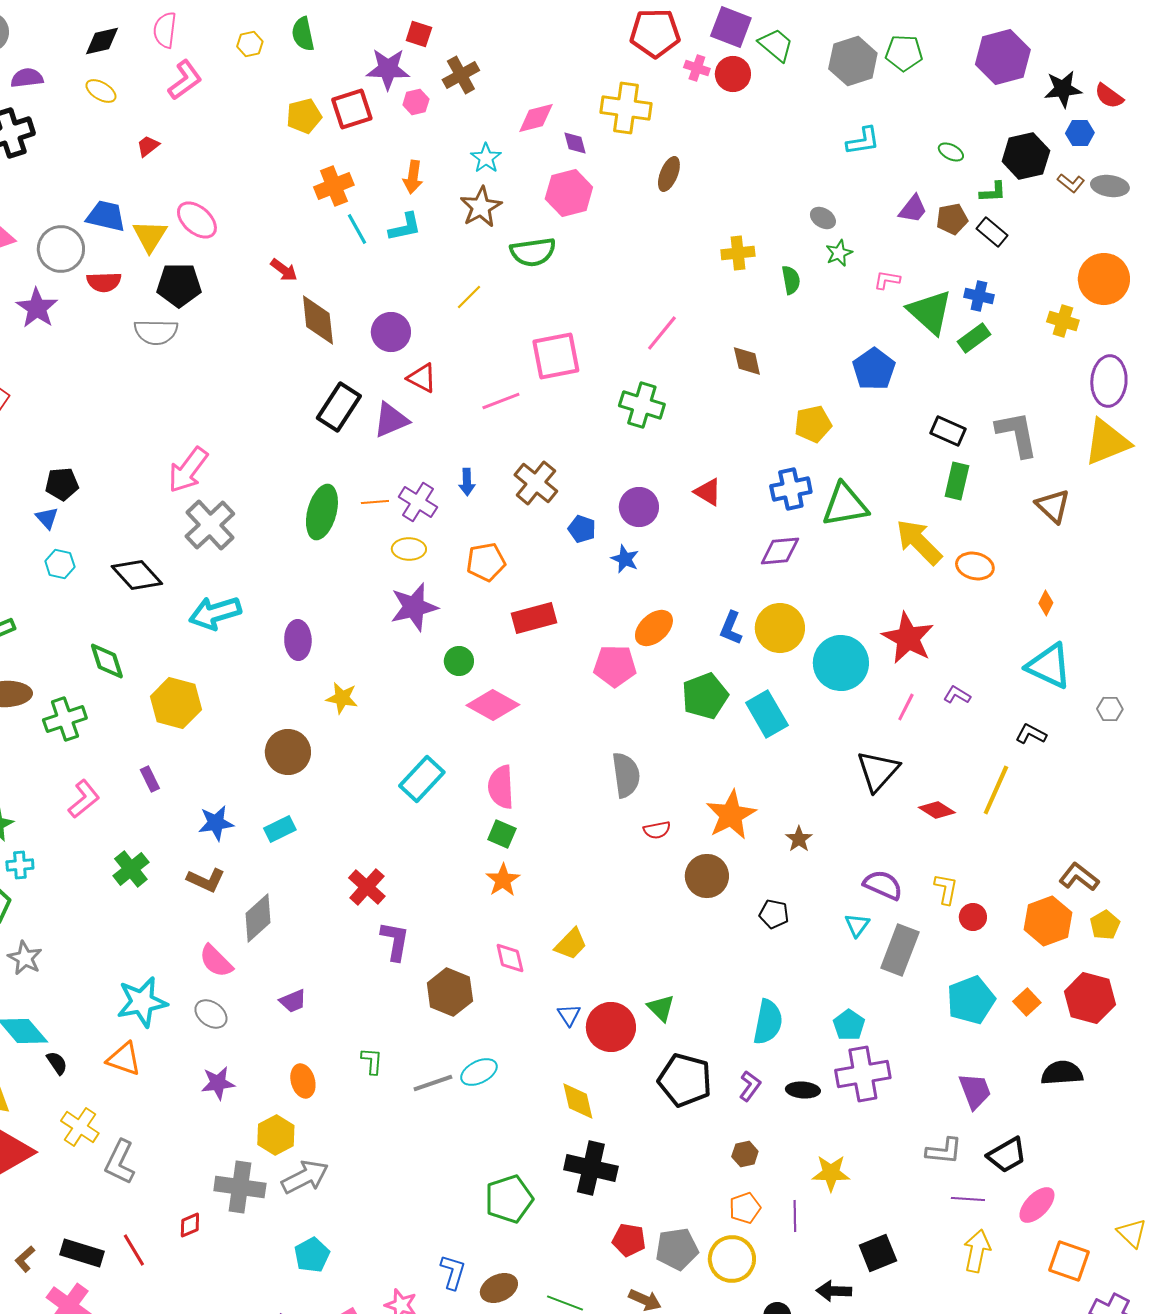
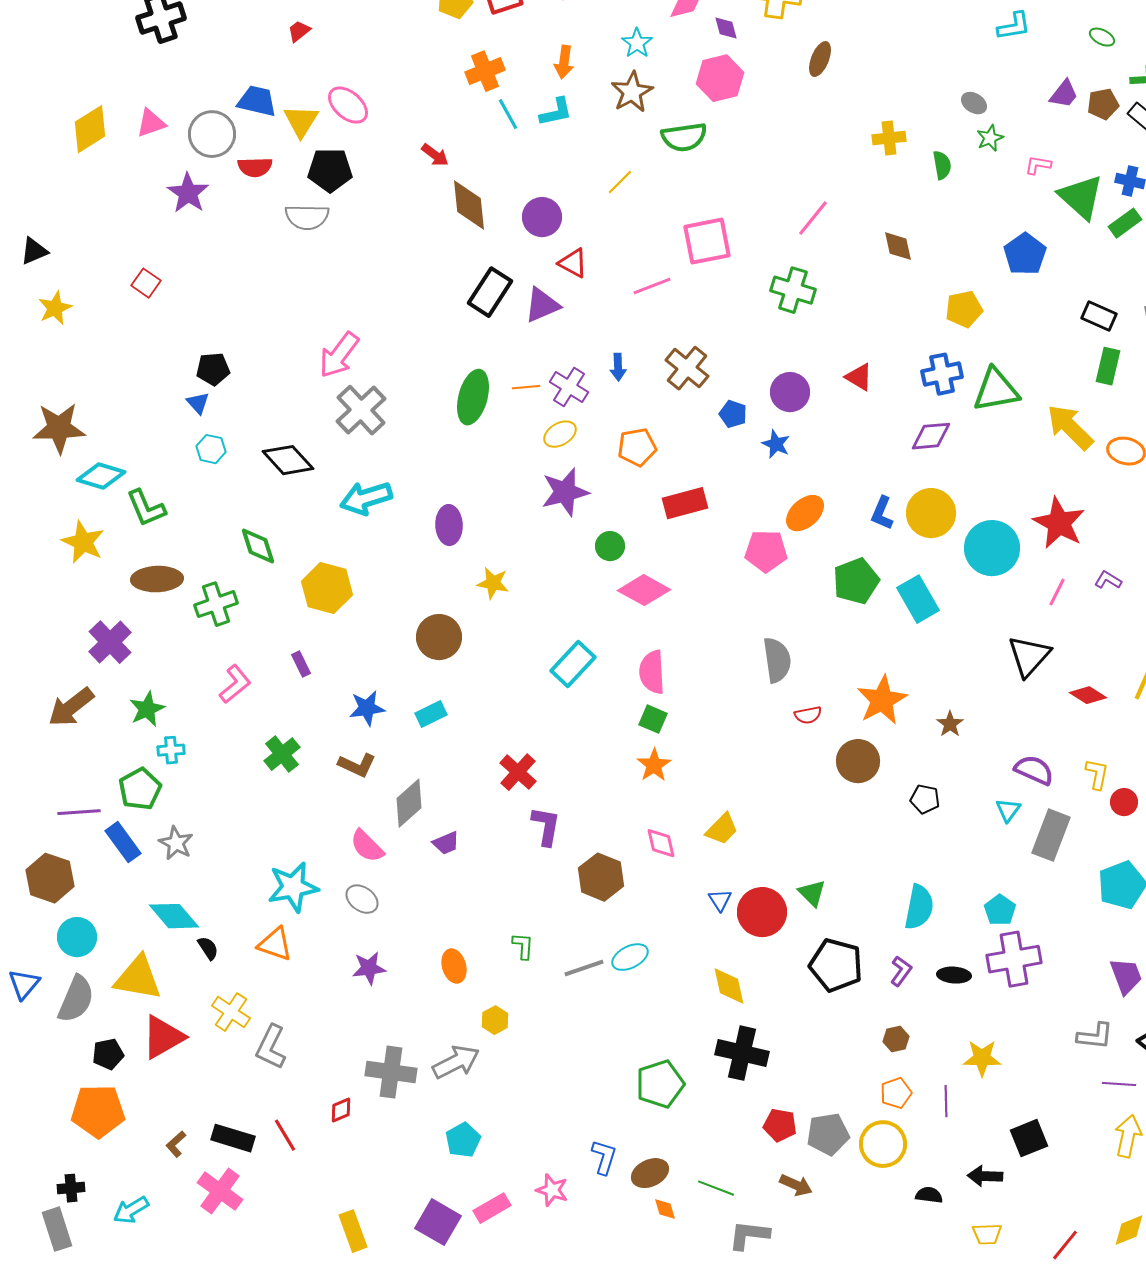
yellow ellipse: (409, 549) -> (560, 434), turned -32
purple trapezoid: (293, 1001) -> (446, 843), moved
yellow hexagon: (276, 1135) -> (495, 1020), moved, size x0.7

